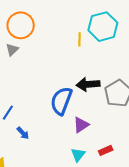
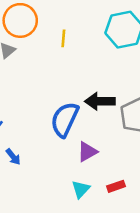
yellow line: (79, 39) -> (63, 38), moved

